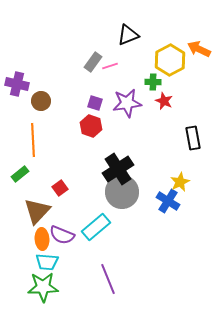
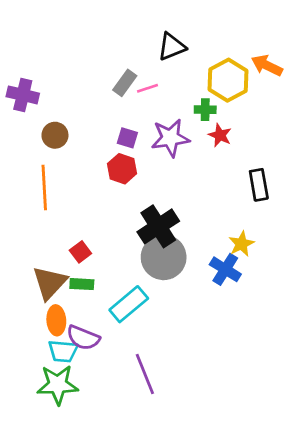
purple cross: (17, 84) -> (23, 95), moved
green rectangle: (20, 174) -> (82, 284), moved, turned 42
purple semicircle: (62, 235) -> (83, 338), moved

